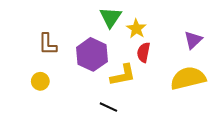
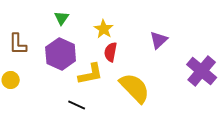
green triangle: (110, 17) -> (62, 18), moved, size x0.7
yellow semicircle: (188, 78) -> (135, 88), moved, turned 60

